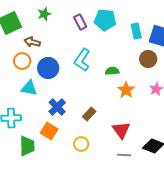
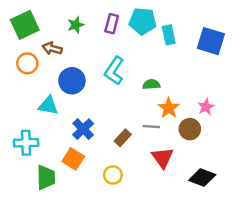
green star: (44, 14) -> (76, 25), moved
purple rectangle: (80, 22) -> (112, 24), turned 42
cyan rectangle: (136, 31) -> (169, 35), moved
brown circle: (148, 59) -> (190, 129), moved
orange circle: (22, 61) -> (27, 63), moved
gray line: (124, 155) -> (151, 127), moved

